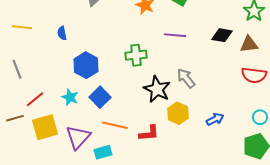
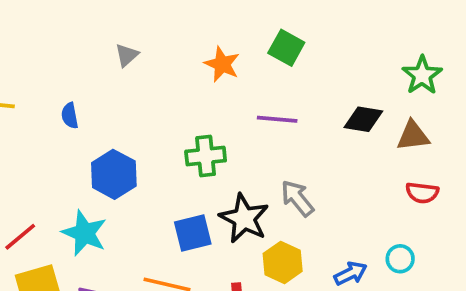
red semicircle: (254, 75) -> (422, 193), size x0.7
cyan star: (70, 97) -> (84, 233), size x1.4
blue square: (100, 97) -> (193, 233), moved, turned 30
cyan circle: (260, 117) -> (400, 259), moved

